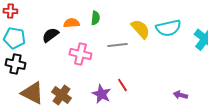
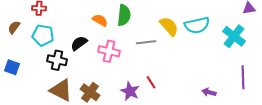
green semicircle: (95, 18) -> (124, 15), size x1.5
orange semicircle: (71, 23) -> (100, 20), turned 35
black semicircle: (50, 35) -> (79, 43), moved
black cross: (15, 64) -> (57, 60), moved

